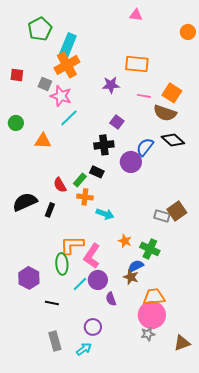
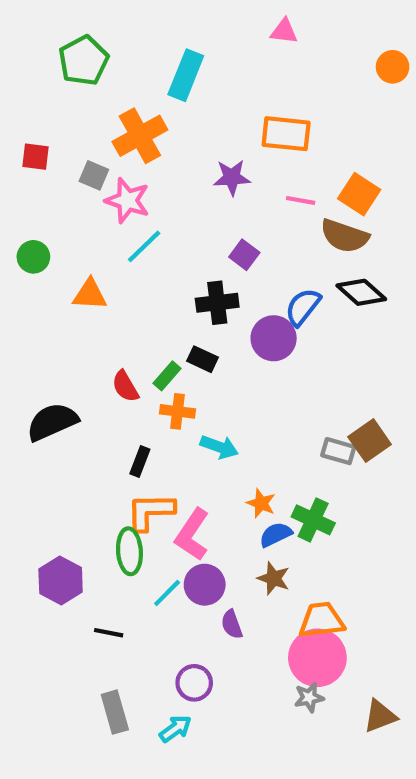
cyan rectangle: (68, 45) -> (186, 75), moved
black rectangle: (50, 210) -> (140, 461), moved
blue semicircle: (136, 266) -> (276, 535), moved

